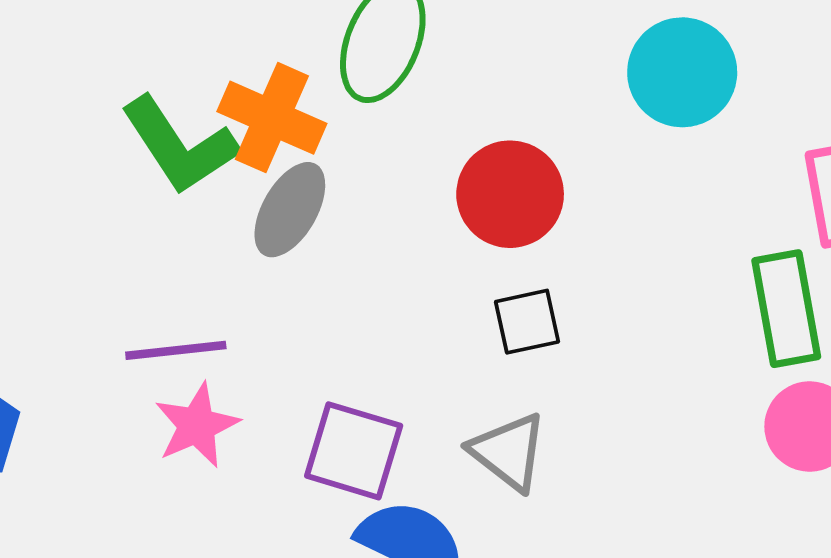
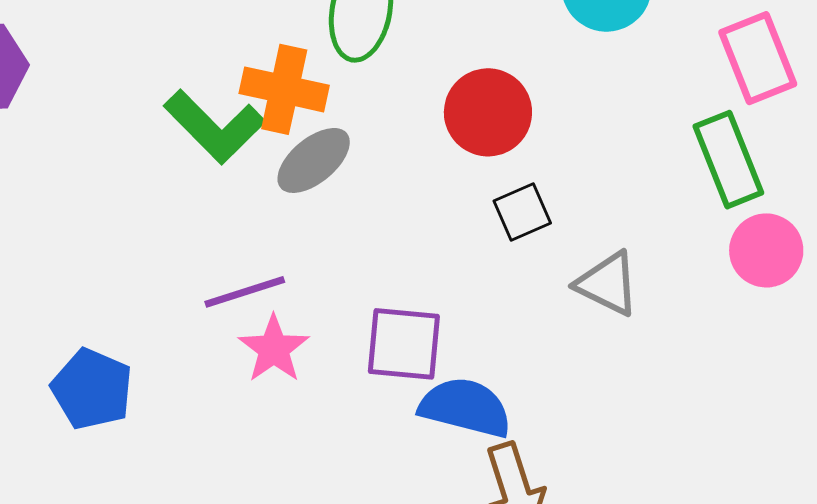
gray ellipse: (290, 210) -> (314, 160), turned 32
gray triangle: (509, 452) -> (608, 284), moved

